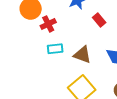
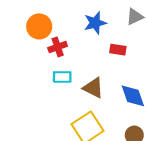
red rectangle: (99, 20) -> (118, 50), turned -48

